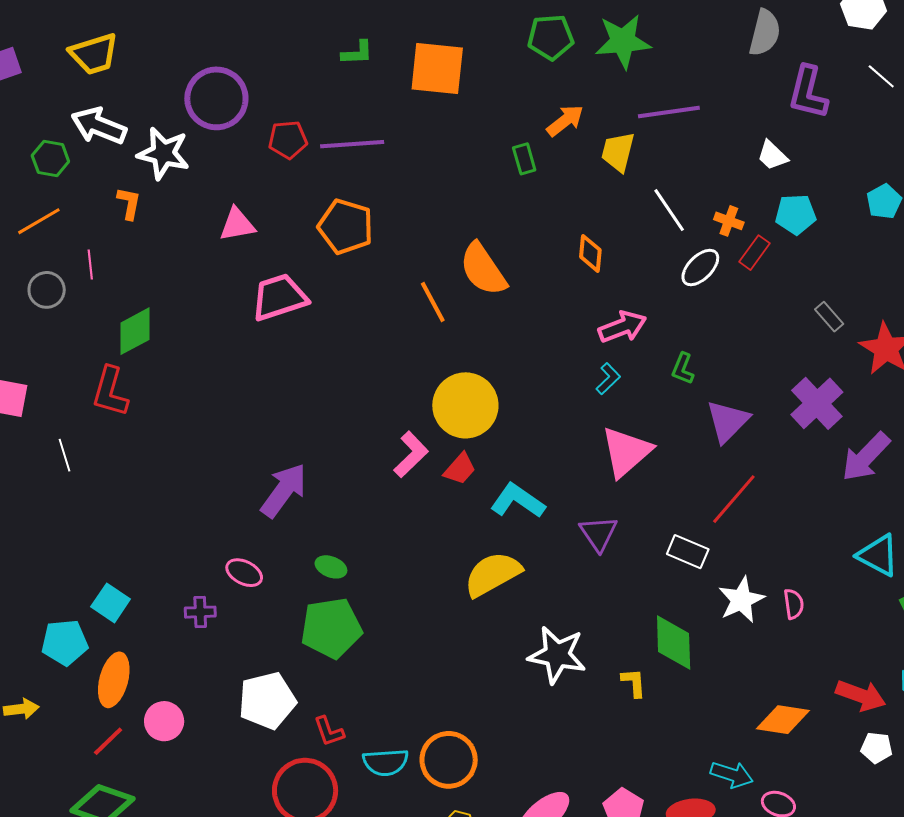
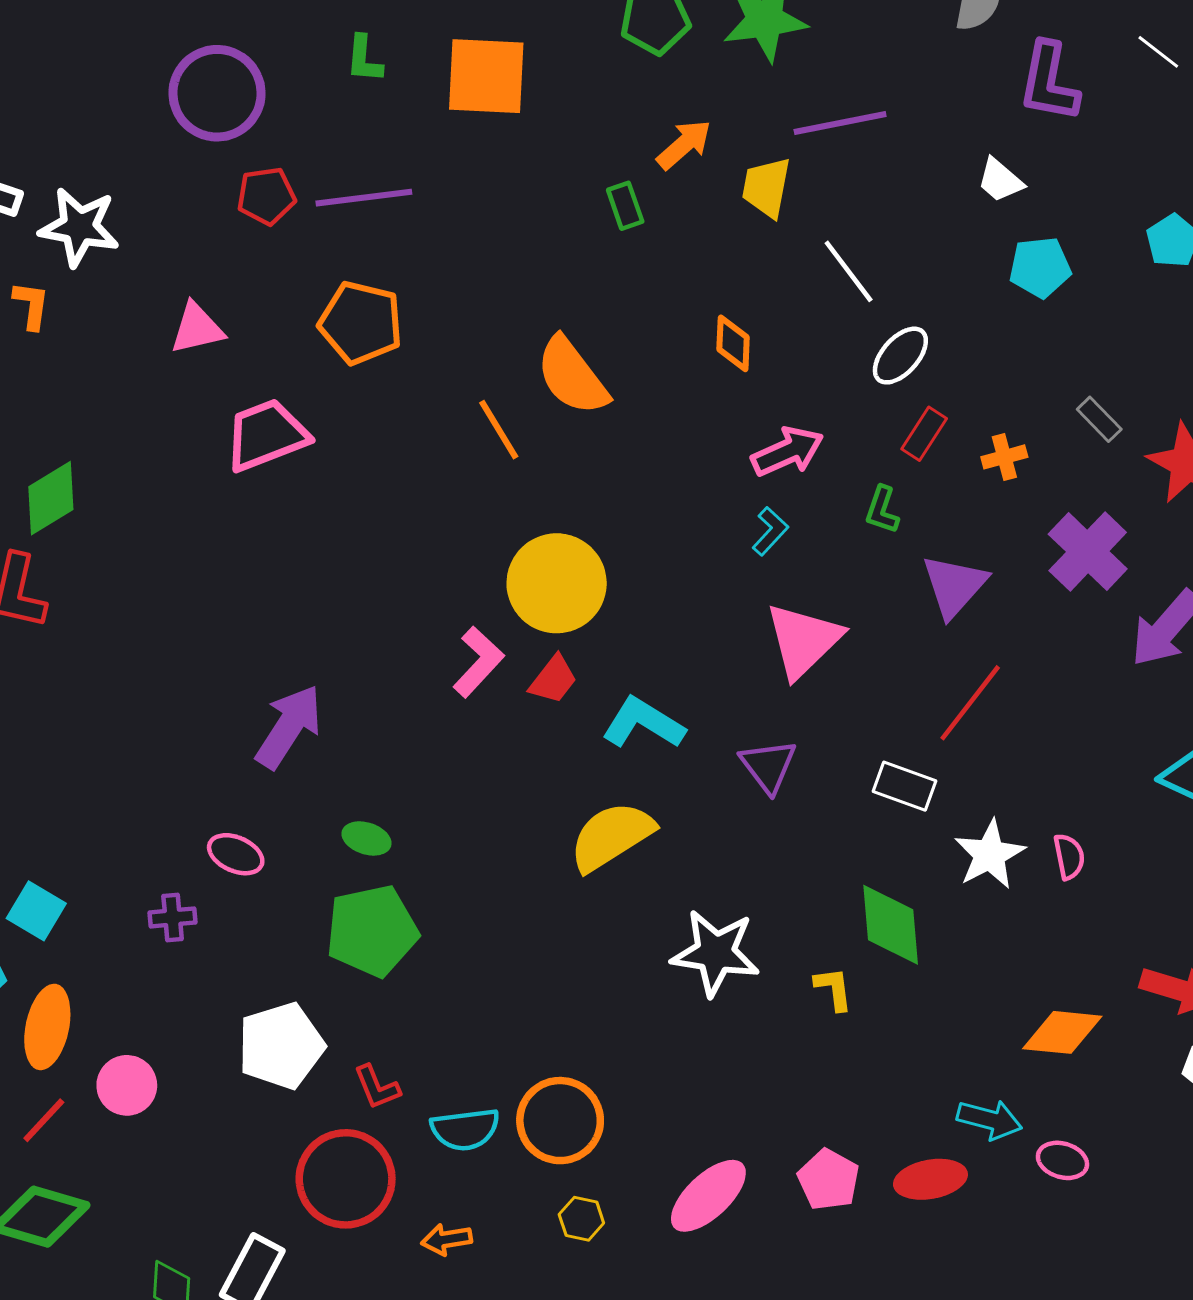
green L-shape: (357, 53) -> (364, 59), turned 100
purple circle: (216, 98) -> (217, 93), moved
orange cross: (729, 221) -> (1004, 457), moved, turned -32
red rectangle: (755, 253) -> (924, 434), moved

